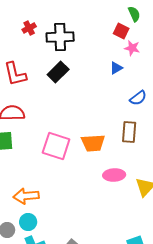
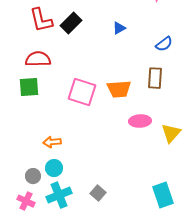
blue triangle: (116, 68) -> (119, 28), moved
black rectangle: (58, 72) -> (71, 23), moved
orange arrow: (26, 196) -> (52, 142), size x0.7

